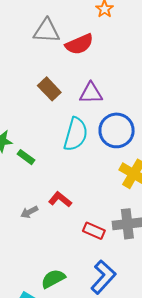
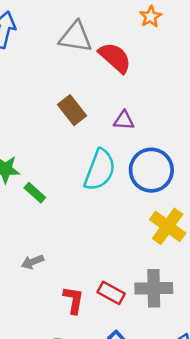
red semicircle: (79, 44) -> (115, 58), turned -120
purple triangle: (91, 93) -> (124, 120), size x0.7
red L-shape: (60, 199) -> (74, 300), moved, turned 55

